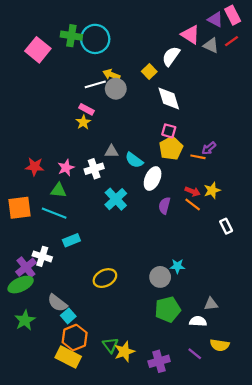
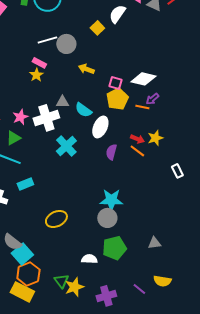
yellow arrow: (111, 75) -> (86, 69), moved
white diamond: (169, 98) -> (143, 79), moved, turned -60
white cross: (94, 169) -> (46, 118), size x1.4
green triangle: (58, 190) -> (13, 138), turned -35
white rectangle: (226, 226) -> (177, 171), moved
cyan star: (177, 266) -> (111, 200), moved, size x1.6
cyan square: (68, 316) -> (22, 254), size x1.5
white semicircle: (198, 321) -> (89, 259), moved

